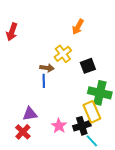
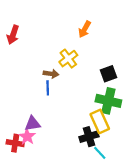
black square: (88, 66) -> (108, 74), moved
pink star: (59, 126) -> (27, 137), moved
red cross: (23, 132) -> (15, 143), moved, turned -35

